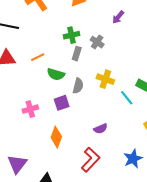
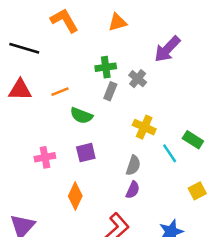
purple arrow: (118, 17) -> (167, 49), size x1.6
gray semicircle: (78, 86) -> (133, 165), moved
purple semicircle: (101, 129) -> (133, 190), turned -48

